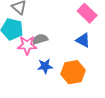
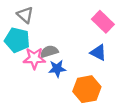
blue star: (45, 66) -> (57, 69), moved

